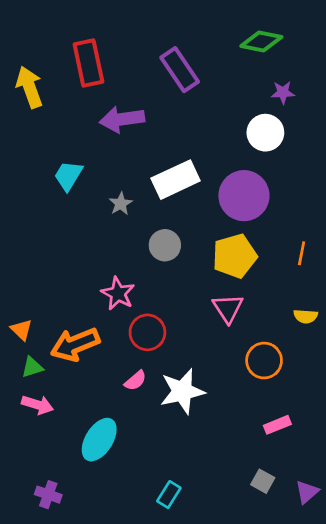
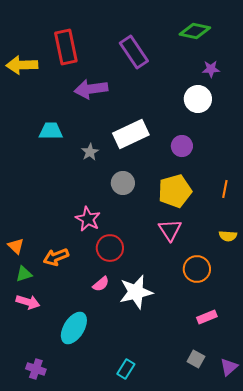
yellow arrow: (29, 87) -> (22, 65), turned -72
cyan trapezoid: (68, 176) -> (51, 131), turned 60
purple circle: (244, 196) -> (182, 146), size x0.6
orange arrow: (75, 344) -> (56, 257), size x0.7

